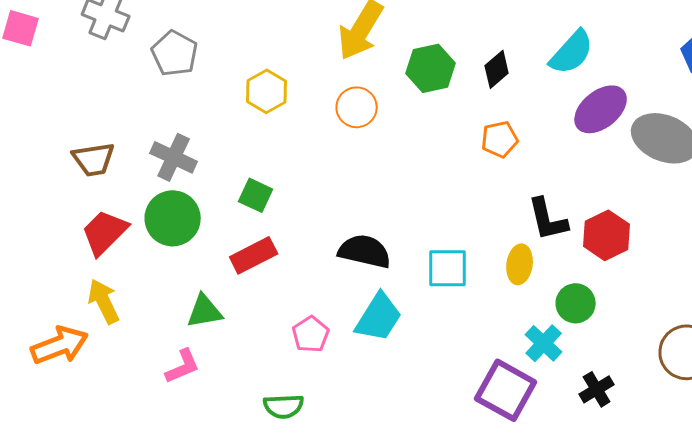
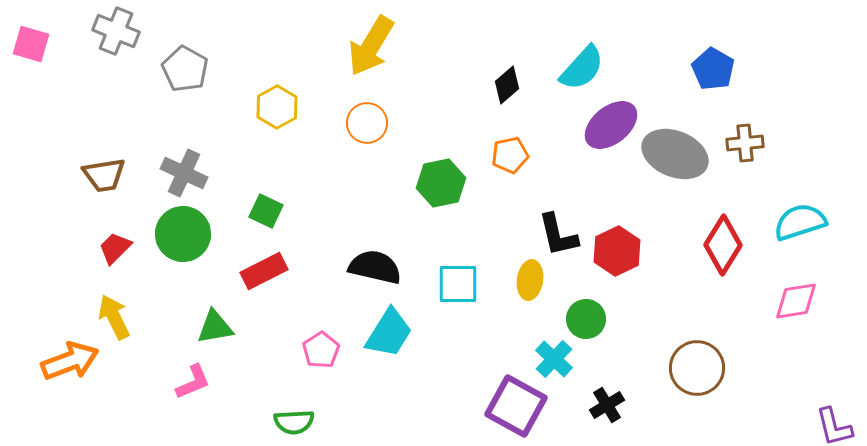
green hexagon: (431, 68) -> (441, 183), moved
red trapezoid: (105, 232) -> (115, 248), size x0.7

